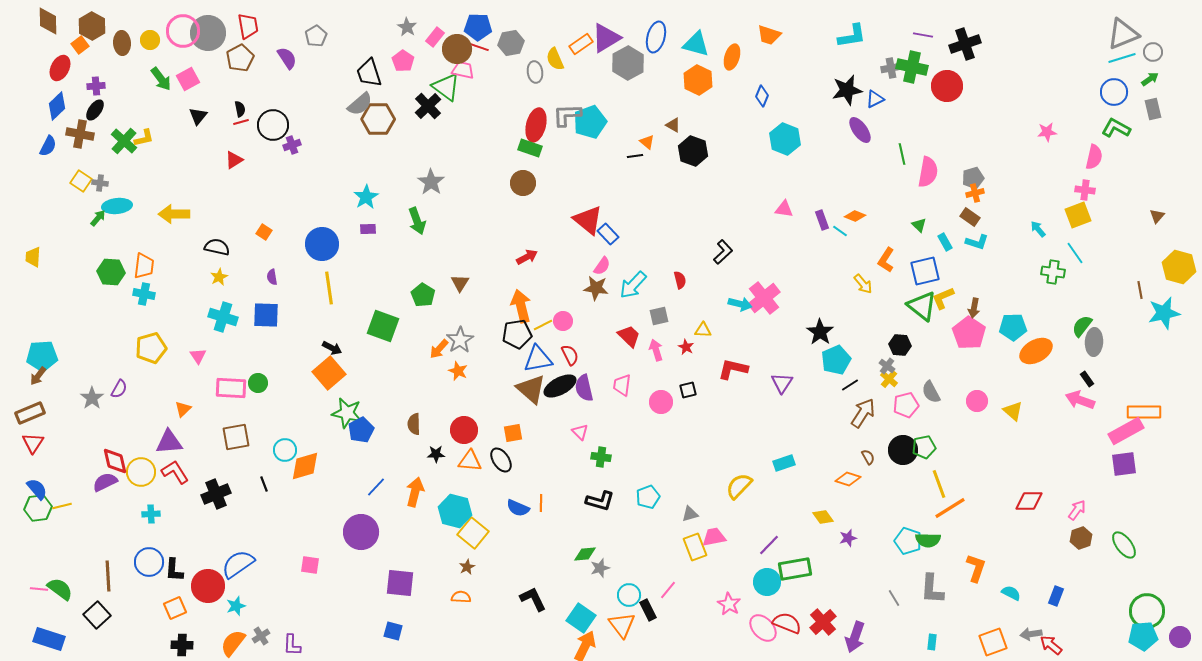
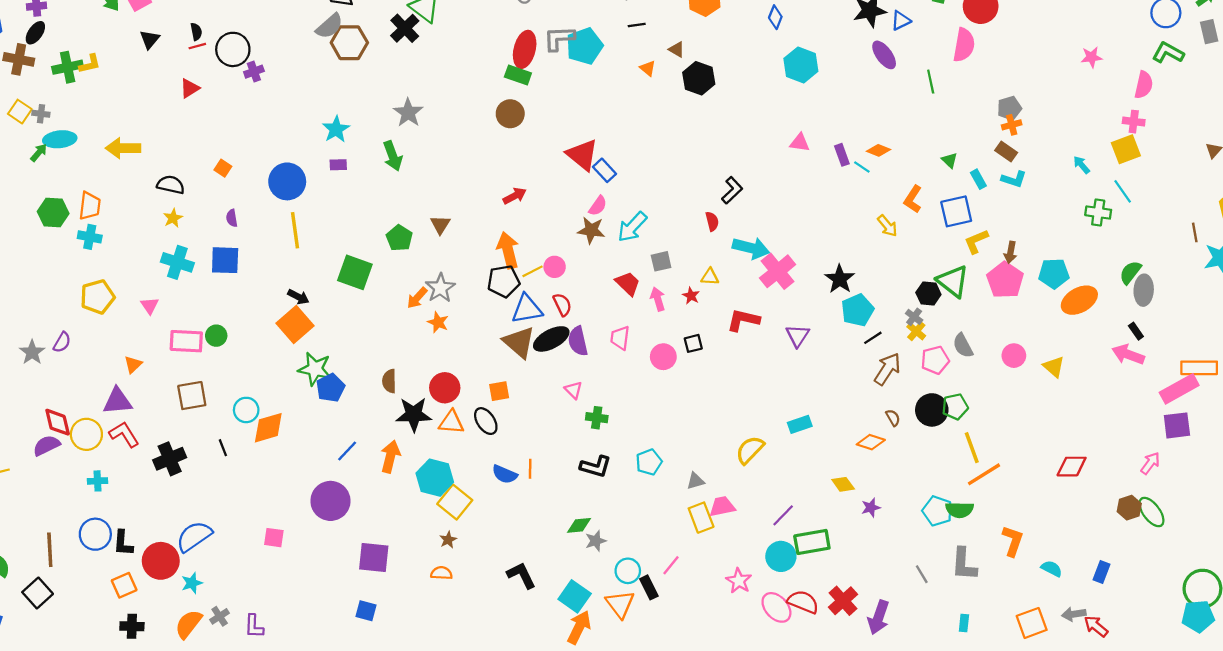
green cross: (124, 141) -> (68, 67), turned 36
black line: (635, 156) -> (637, 25), moved
pink semicircle: (928, 172) -> (964, 45), moved
red semicircle: (680, 280) -> (712, 221), moved
pink cross: (764, 298) -> (778, 271), moved
cyan arrow: (740, 304) -> (751, 248), size x1.4
green triangle: (922, 306) -> (953, 281), moved
black star: (436, 454) -> (414, 414), size x1.8
pink arrow: (1077, 510) -> (1150, 463), moved
green ellipse: (1124, 545) -> (1151, 512), moved

